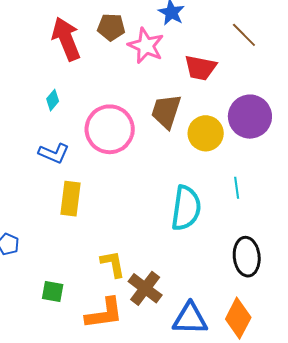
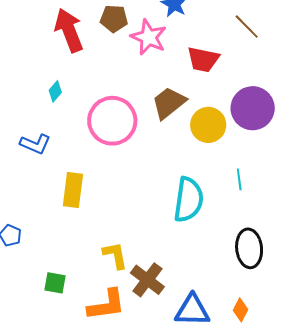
brown trapezoid: (166, 111) -> (169, 103), turned 33
blue L-shape: (54, 153) -> (35, 144), moved
orange diamond: (238, 318) -> (240, 310), size x0.6

